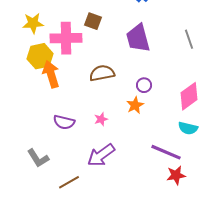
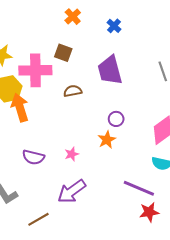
brown semicircle: (102, 73) -> (73, 91), moved, size x0.7

